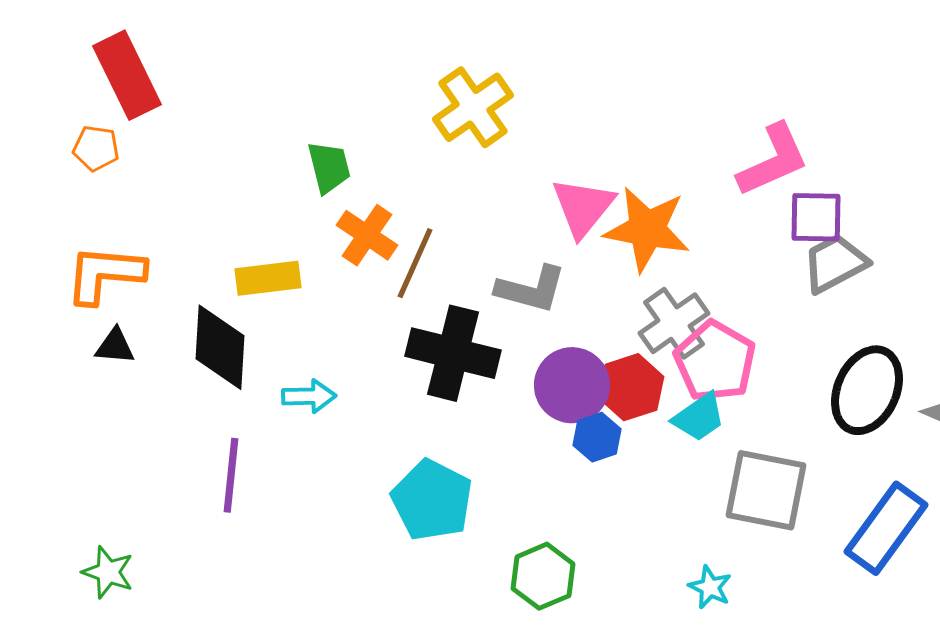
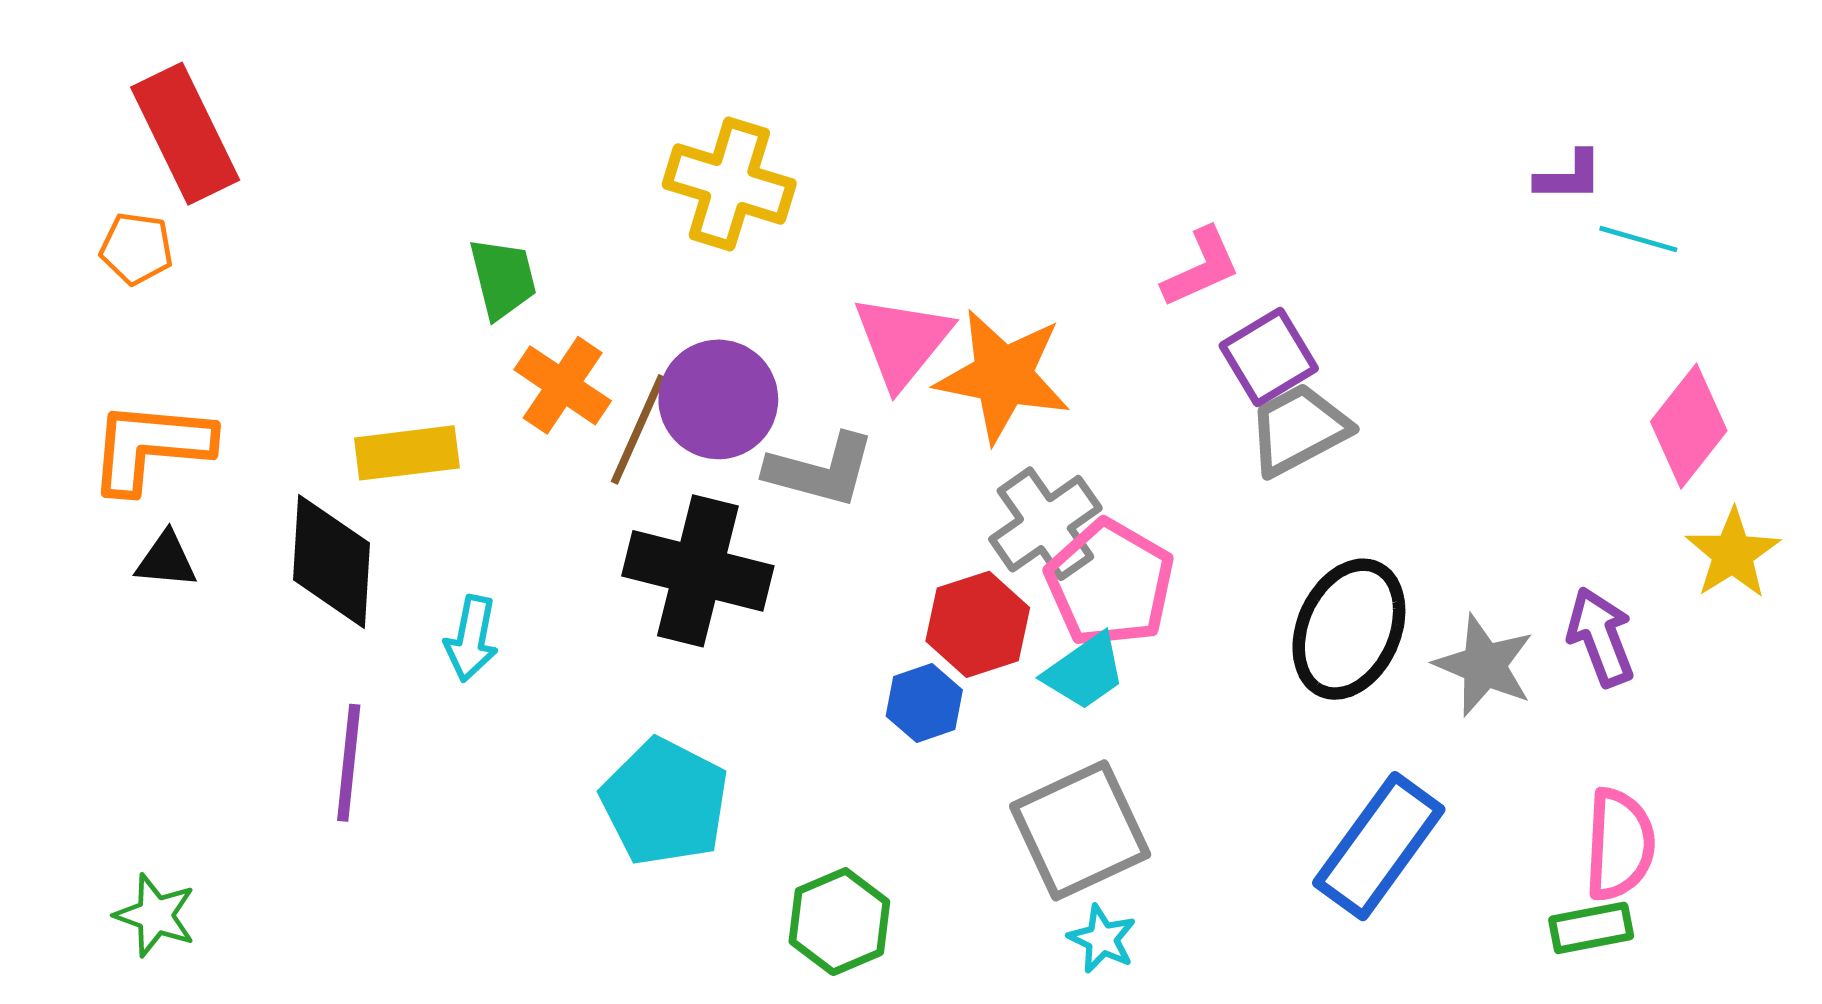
yellow cross: (473, 107) -> (729, 184), turned -38
pink L-shape: (773, 160) -> (1201, 267), size x0.7
purple square: (816, 217) -> (1269, 357), turned -32
purple circle: (572, 385) -> (718, 399), moved
cyan arrow: (309, 396) -> (471, 639), turned 102
gray square: (766, 490) -> (1080, 830), moved, turned -36

